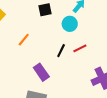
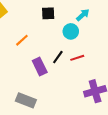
purple rectangle: (41, 72) -> (40, 67), moved

